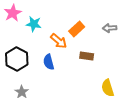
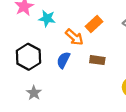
brown rectangle: (87, 56) -> (97, 60), moved
blue semicircle: (49, 62) -> (63, 60), turned 42

